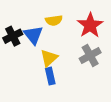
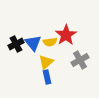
yellow semicircle: (54, 20) -> (50, 42), moved
red star: (90, 25) -> (66, 35), moved

